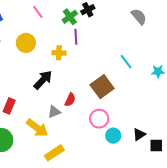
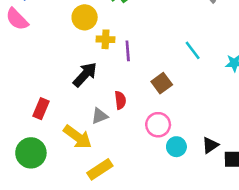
purple line: (76, 37) -> (128, 51), moved
yellow circle: (26, 43) -> (85, 17), moved
brown square: (102, 87) -> (162, 83), size x0.7
red semicircle: (70, 100) -> (120, 100), turned -32

